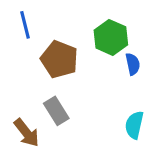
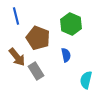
blue semicircle: (133, 64) -> (66, 55), moved
brown arrow: (27, 133) -> (17, 57), moved

